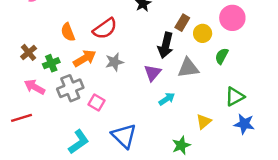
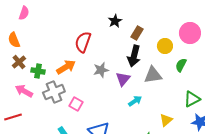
brown rectangle: (182, 23) -> (137, 33), moved
red semicircle: (105, 29) -> (83, 42), turned 145
orange semicircle: (68, 32) -> (14, 40), moved
gray star: (114, 62) -> (101, 70), moved
green cross: (51, 63) -> (38, 71), turned 32

